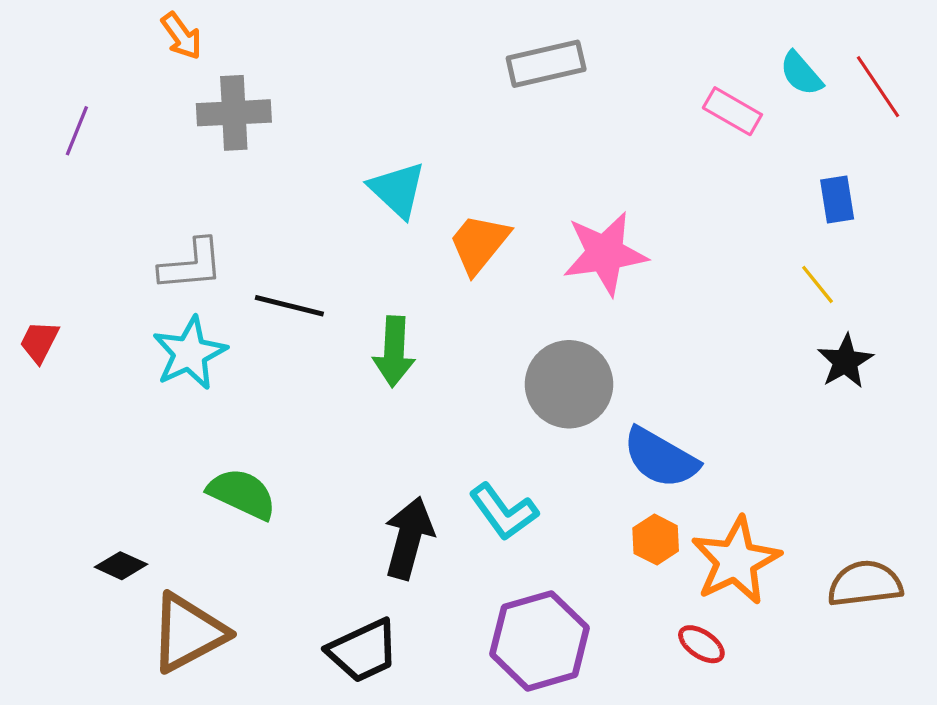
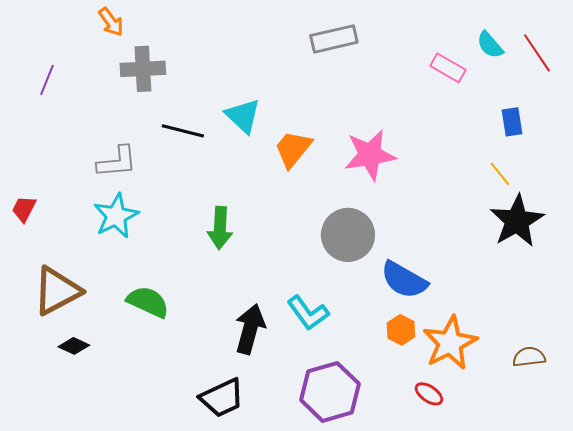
black line: (289, 306) -> (183, 131), moved
green arrow: (394, 352) -> (220, 228), moved
black star: (845, 361) -> (517, 221), size x1.6
brown semicircle: (865, 584) -> (529, 357), size x0.7
brown triangle: (188, 633) -> (57, 291), moved

